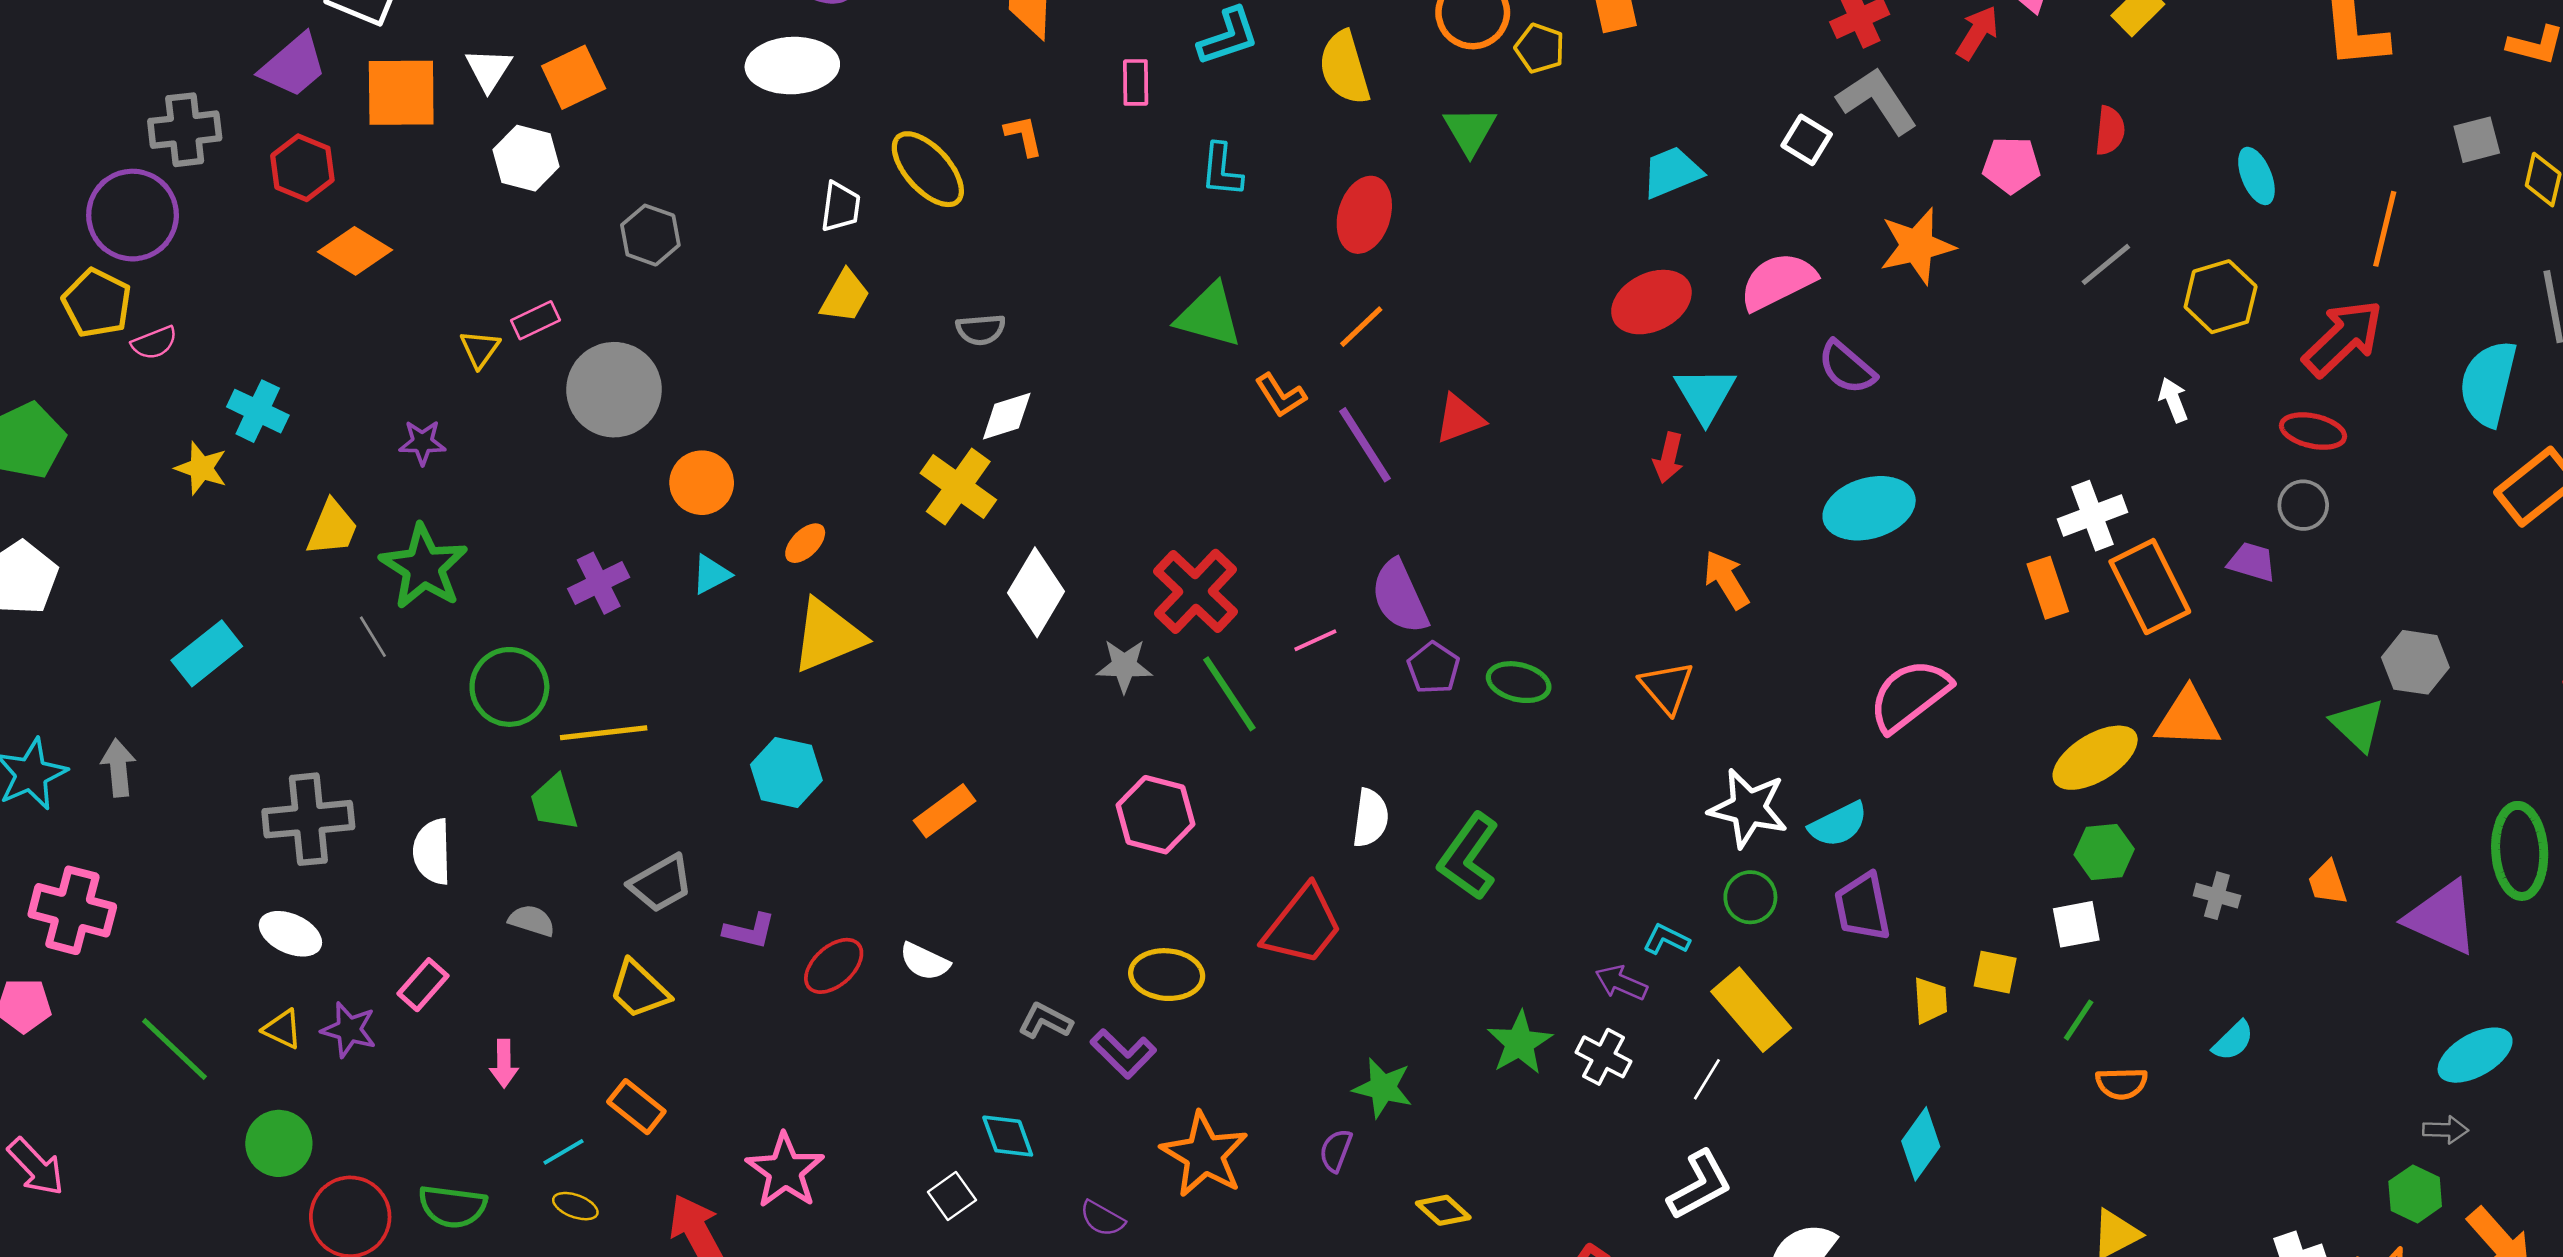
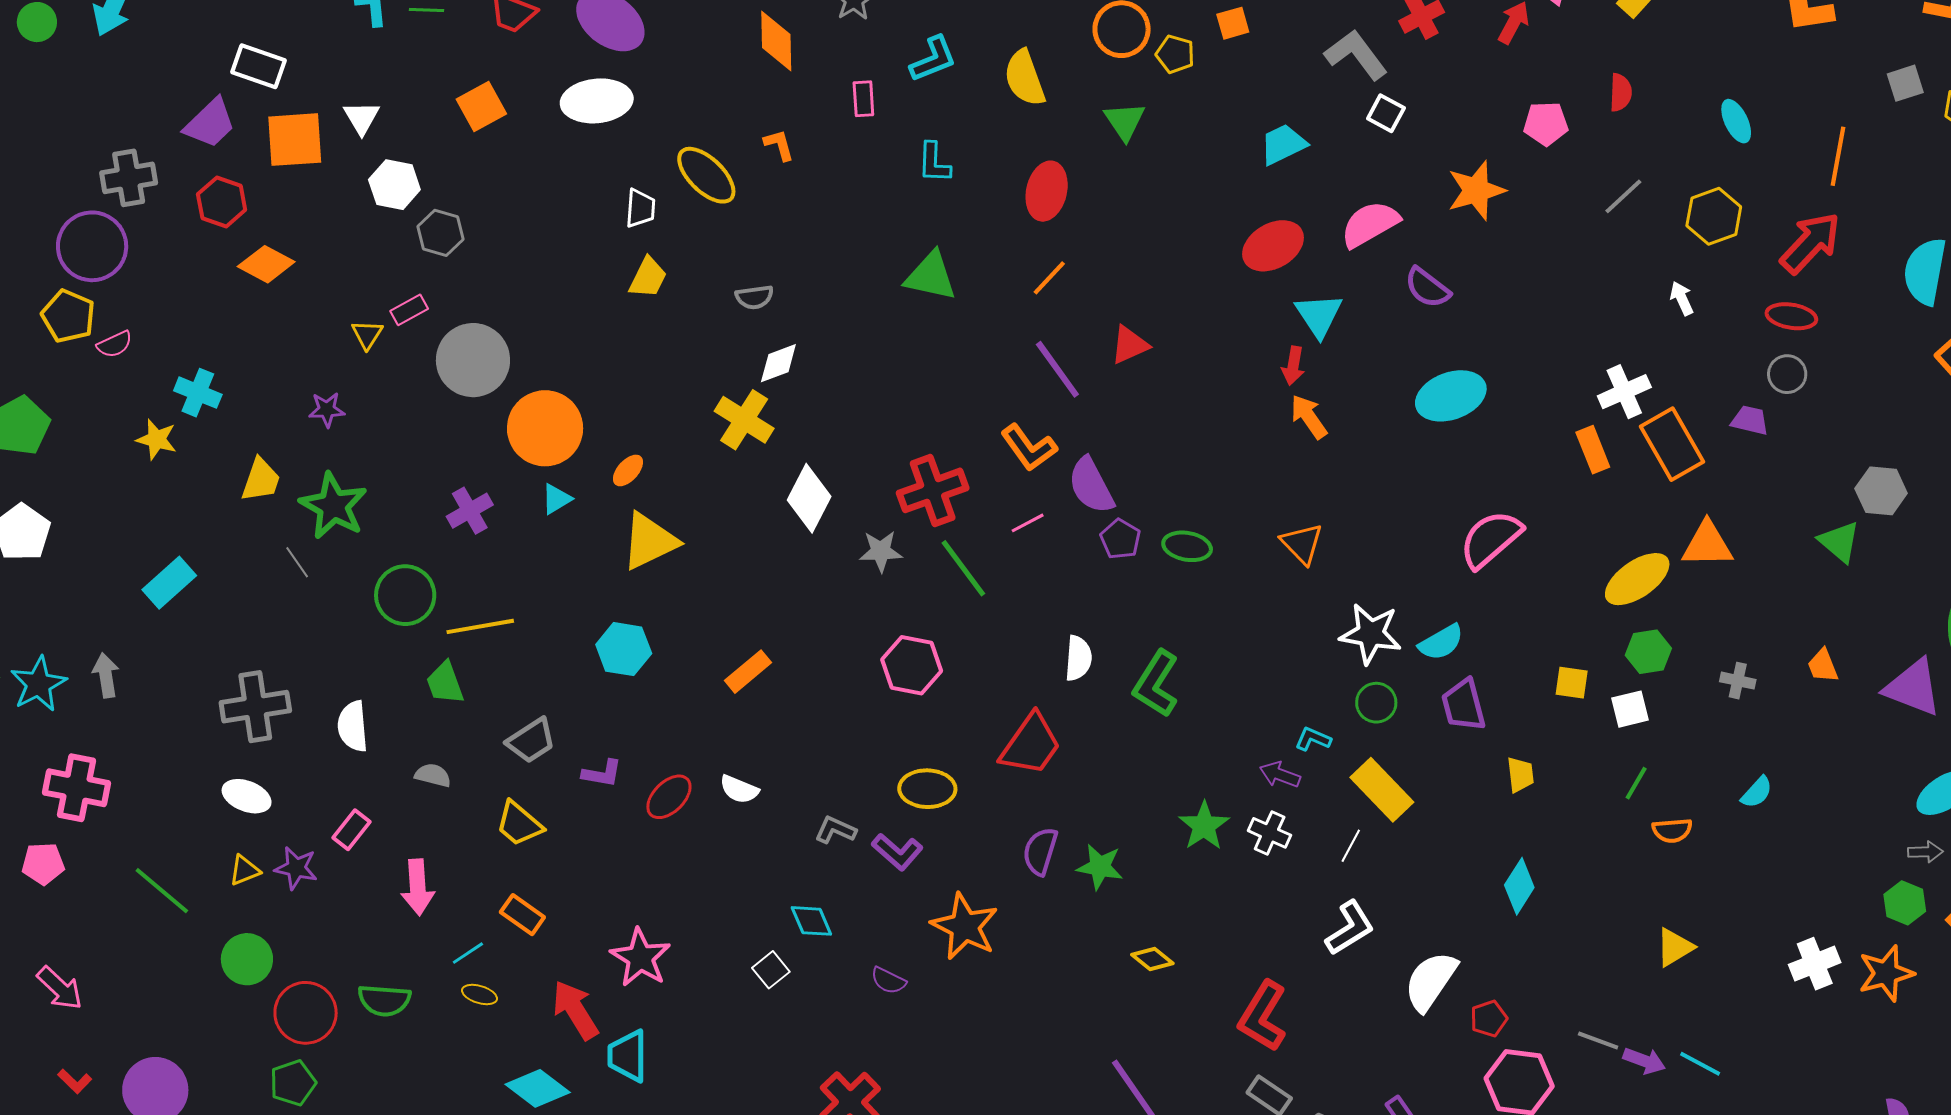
orange square: (574, 77) -> (481, 107), moved
gray L-shape: (1877, 101) -> (1356, 55), moved
gray hexagon: (650, 235) -> (441, 233), moved
orange L-shape: (1281, 395) -> (1029, 448), moved, size x1.4
orange circle: (702, 483) -> (545, 428), size x1.5
orange arrow: (1726, 580) -> (1309, 417), moved
red cross: (1195, 591) -> (933, 490), turned 30
yellow square: (1995, 972) -> (1572, 683), moved
yellow triangle: (282, 1029) -> (245, 870), turned -44
pink arrow: (504, 1064) -> (418, 887), size x1.5
purple semicircle: (1336, 1150) -> (1040, 851), moved, size x1.4

